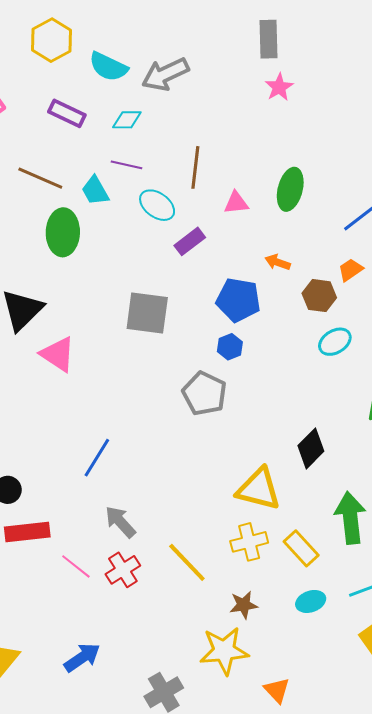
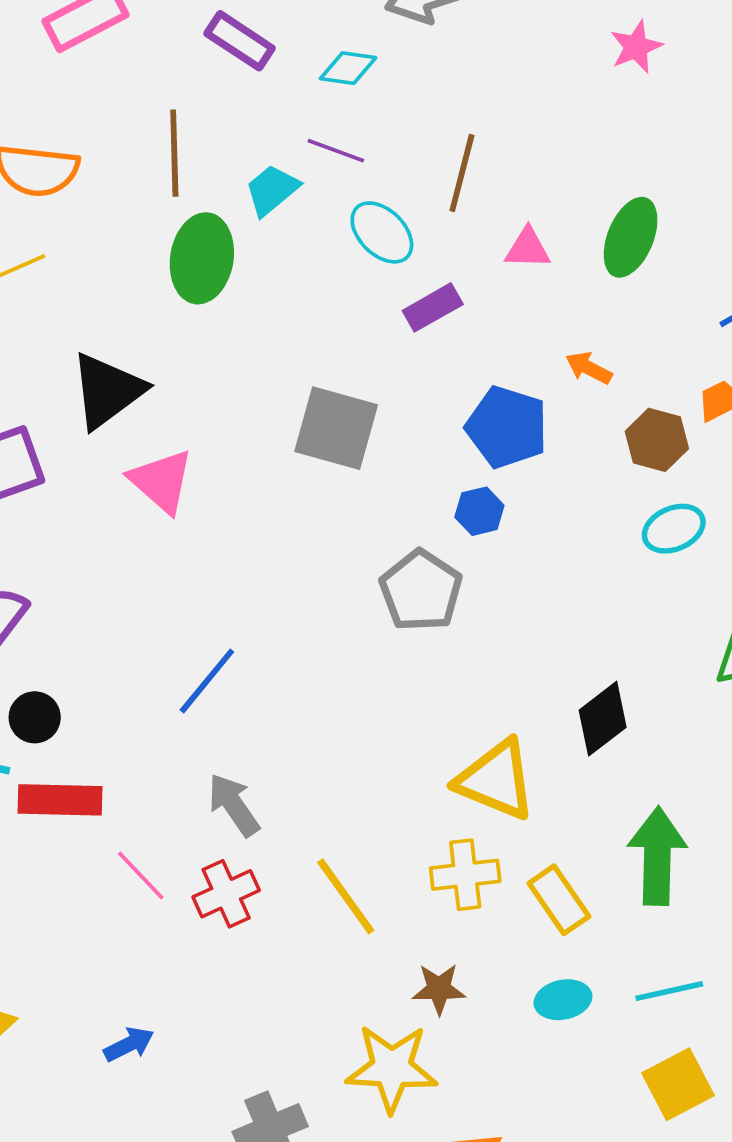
brown line: (40, 178) -> (174, 153), turned 57
cyan trapezoid: (95, 191) -> (272, 190), turned 72
blue arrow: (82, 657) -> (129, 1044), size x0.7

